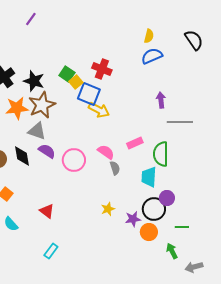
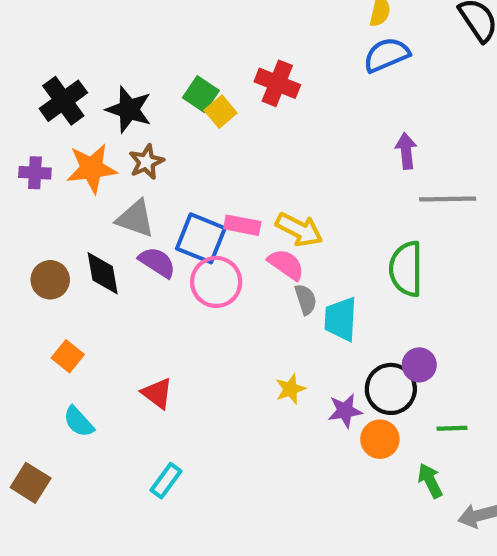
blue square: (89, 94) -> (201, 238), moved
brown star: (42, 105) -> (146, 162), size x0.6
yellow arrow: (99, 110) -> (299, 230), moved
pink rectangle: (135, 143) -> (242, 225), moved, turned 35
cyan trapezoid: (149, 177) -> (341, 319), moved

